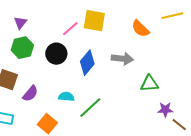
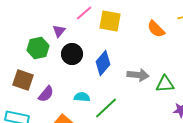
purple triangle: (20, 23) -> (59, 31), moved
pink line: (70, 29) -> (84, 13), moved
gray arrow: (122, 59) -> (138, 75), moved

